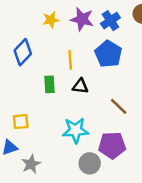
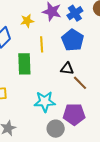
yellow star: (51, 20) -> (27, 21), moved
green rectangle: (49, 84) -> (24, 64), size x1.5
black triangle: (80, 86) -> (67, 69), moved

